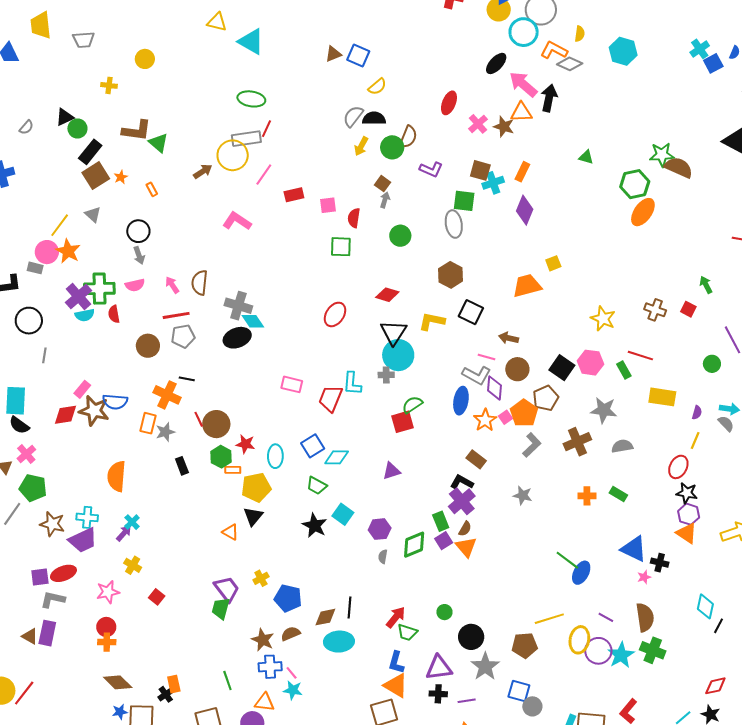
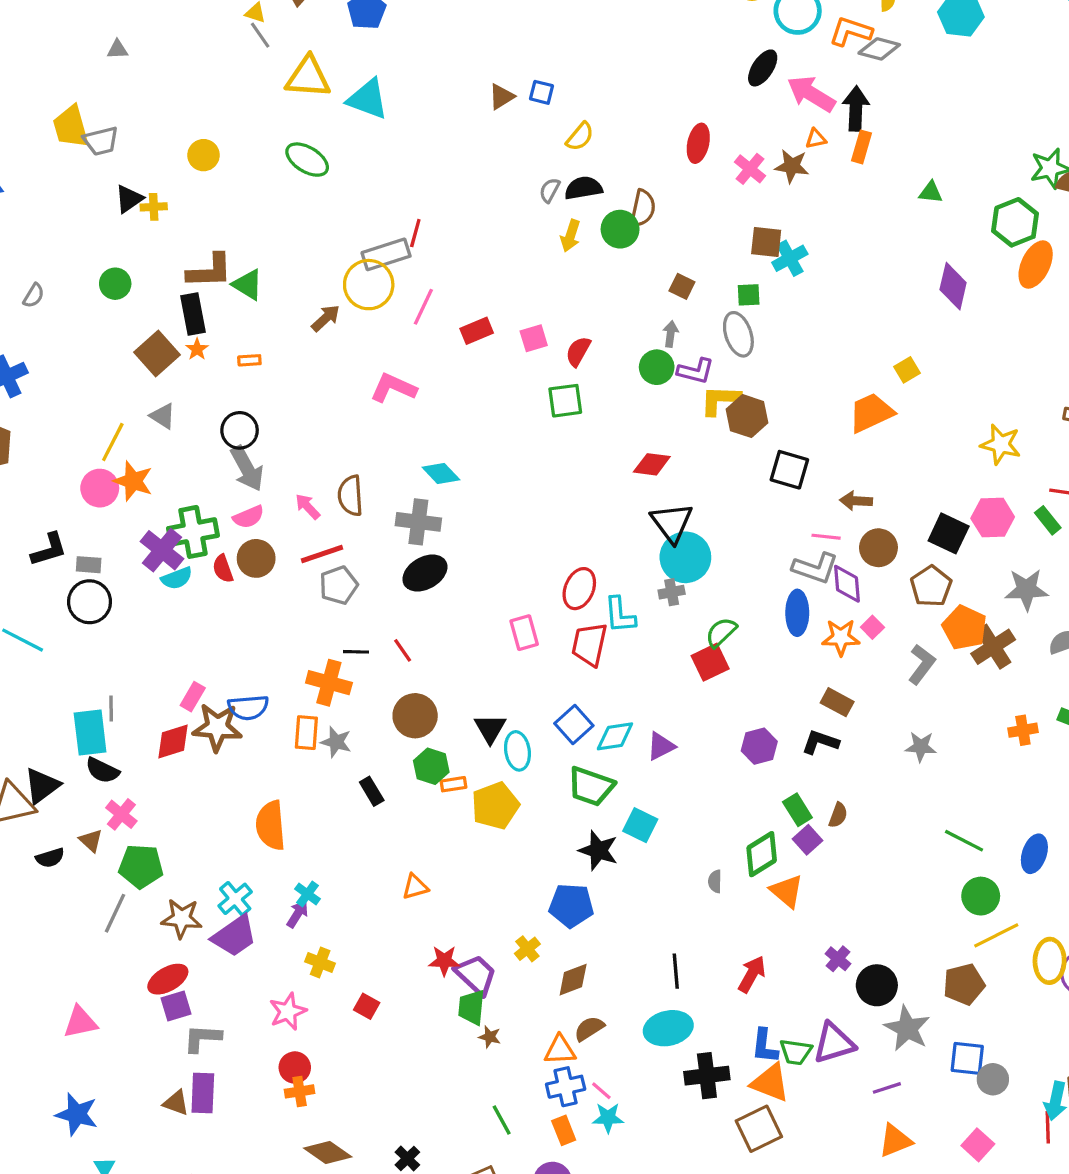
yellow triangle: (217, 22) -> (308, 77), size x1.4
yellow trapezoid: (41, 25) -> (71, 127), moved
blue square: (358, 56) -> (542, 92), size x0.7
green ellipse: (251, 99) -> (307, 160), moved, turned 32
orange triangle: (521, 112) -> (816, 139), size x0.6
gray semicircle: (353, 116) -> (550, 190), size x0.7
black triangle: (65, 117) -> (129, 199), moved
black rectangle: (90, 152) -> (193, 314), moved, turned -40
purple L-shape: (431, 169) -> (696, 371), moved
orange rectangle: (522, 172) -> (862, 147), moved
brown square: (382, 184) -> (682, 286), moved
orange rectangle: (152, 189) -> (249, 360), turned -56
gray arrow: (385, 200) -> (671, 334), moved
green square: (464, 201) -> (749, 295), size x0.7
purple diamond: (525, 210) -> (953, 286), moved
red semicircle: (354, 218) -> (578, 351), turned 30
gray arrow: (139, 255) -> (247, 469), size x1.6
gray rectangle: (35, 268) -> (89, 565), moved
red ellipse: (335, 314) -> (579, 589), moved
cyan diamond: (253, 321) -> (441, 473), moved
yellow L-shape: (432, 321) -> (720, 400), moved
brown circle: (148, 346) -> (256, 558), moved
gray line: (44, 355) -> (111, 708), moved
pink rectangle: (292, 384) -> (524, 633), turned 70
orange pentagon: (524, 413) -> (964, 628), moved
red line: (199, 419) -> (403, 650), moved
orange star: (485, 420) -> (841, 637), turned -30
gray star: (165, 432) -> (336, 742), turned -30
red star: (245, 444) -> (444, 961), moved
purple triangle: (391, 471) -> (661, 746), moved
green trapezoid: (317, 485) -> (591, 786), size x1.4
purple cross: (462, 501) -> (838, 959), moved, size x0.6
black triangle: (253, 516) -> (490, 728), moved
cyan cross: (87, 517) -> (235, 899), turned -35
purple hexagon: (380, 529) -> (759, 746), moved
orange triangle: (230, 532) -> (415, 887), moved, turned -36
orange triangle: (466, 547) -> (787, 891), moved
green line: (567, 560) -> (964, 841), moved
red ellipse: (63, 573) -> (168, 979), moved
blue pentagon: (288, 598) -> (571, 905), moved
green circle: (444, 612) -> (981, 896), moved, size x1.5
brown diamond: (325, 617) -> (573, 980), moved
green trapezoid: (407, 632) -> (796, 1052), moved
brown star: (263, 640) -> (490, 1037), moved, size x0.6
orange rectangle: (174, 684) -> (564, 1130), moved
black cross: (438, 694) -> (707, 1076), moved, size x1.5
orange triangle: (264, 702) -> (560, 1050), moved

